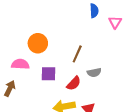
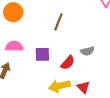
orange circle: (38, 43) -> (13, 12), moved
brown line: (77, 54) -> (58, 22), moved

